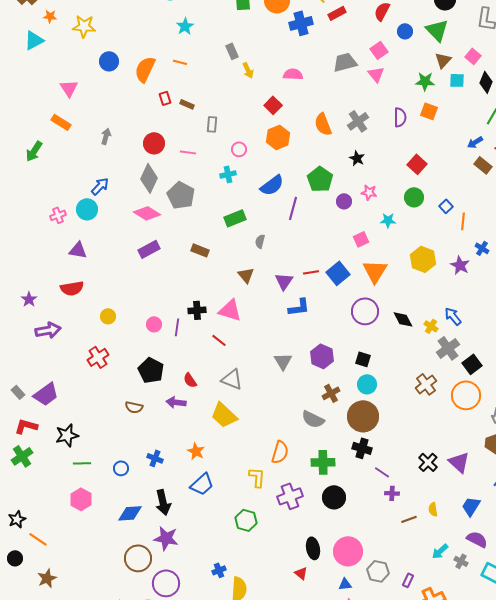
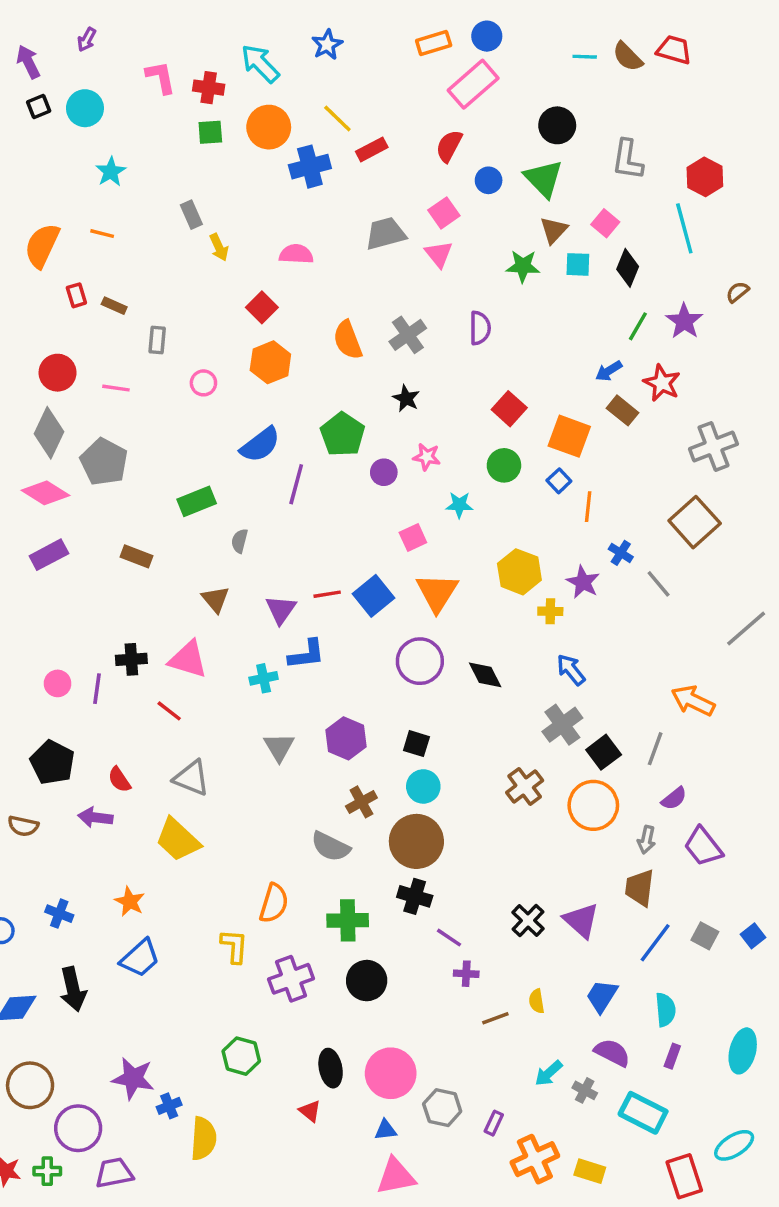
orange square: (429, 111) -> (569, 436), moved, size x1.4
cyan cross: (228, 174) -> (264, 678), moved
yellow cross: (431, 326) -> (550, 611), moved, turned -32
green hexagon: (246, 520) -> (241, 1056), moved
purple star: (166, 538) -> (133, 1078), moved

